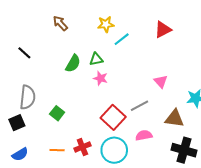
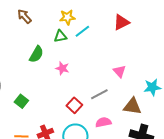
green triangle: (96, 59) -> (60, 36), moved
red square: (113, 117) -> (74, 105), size x0.7

